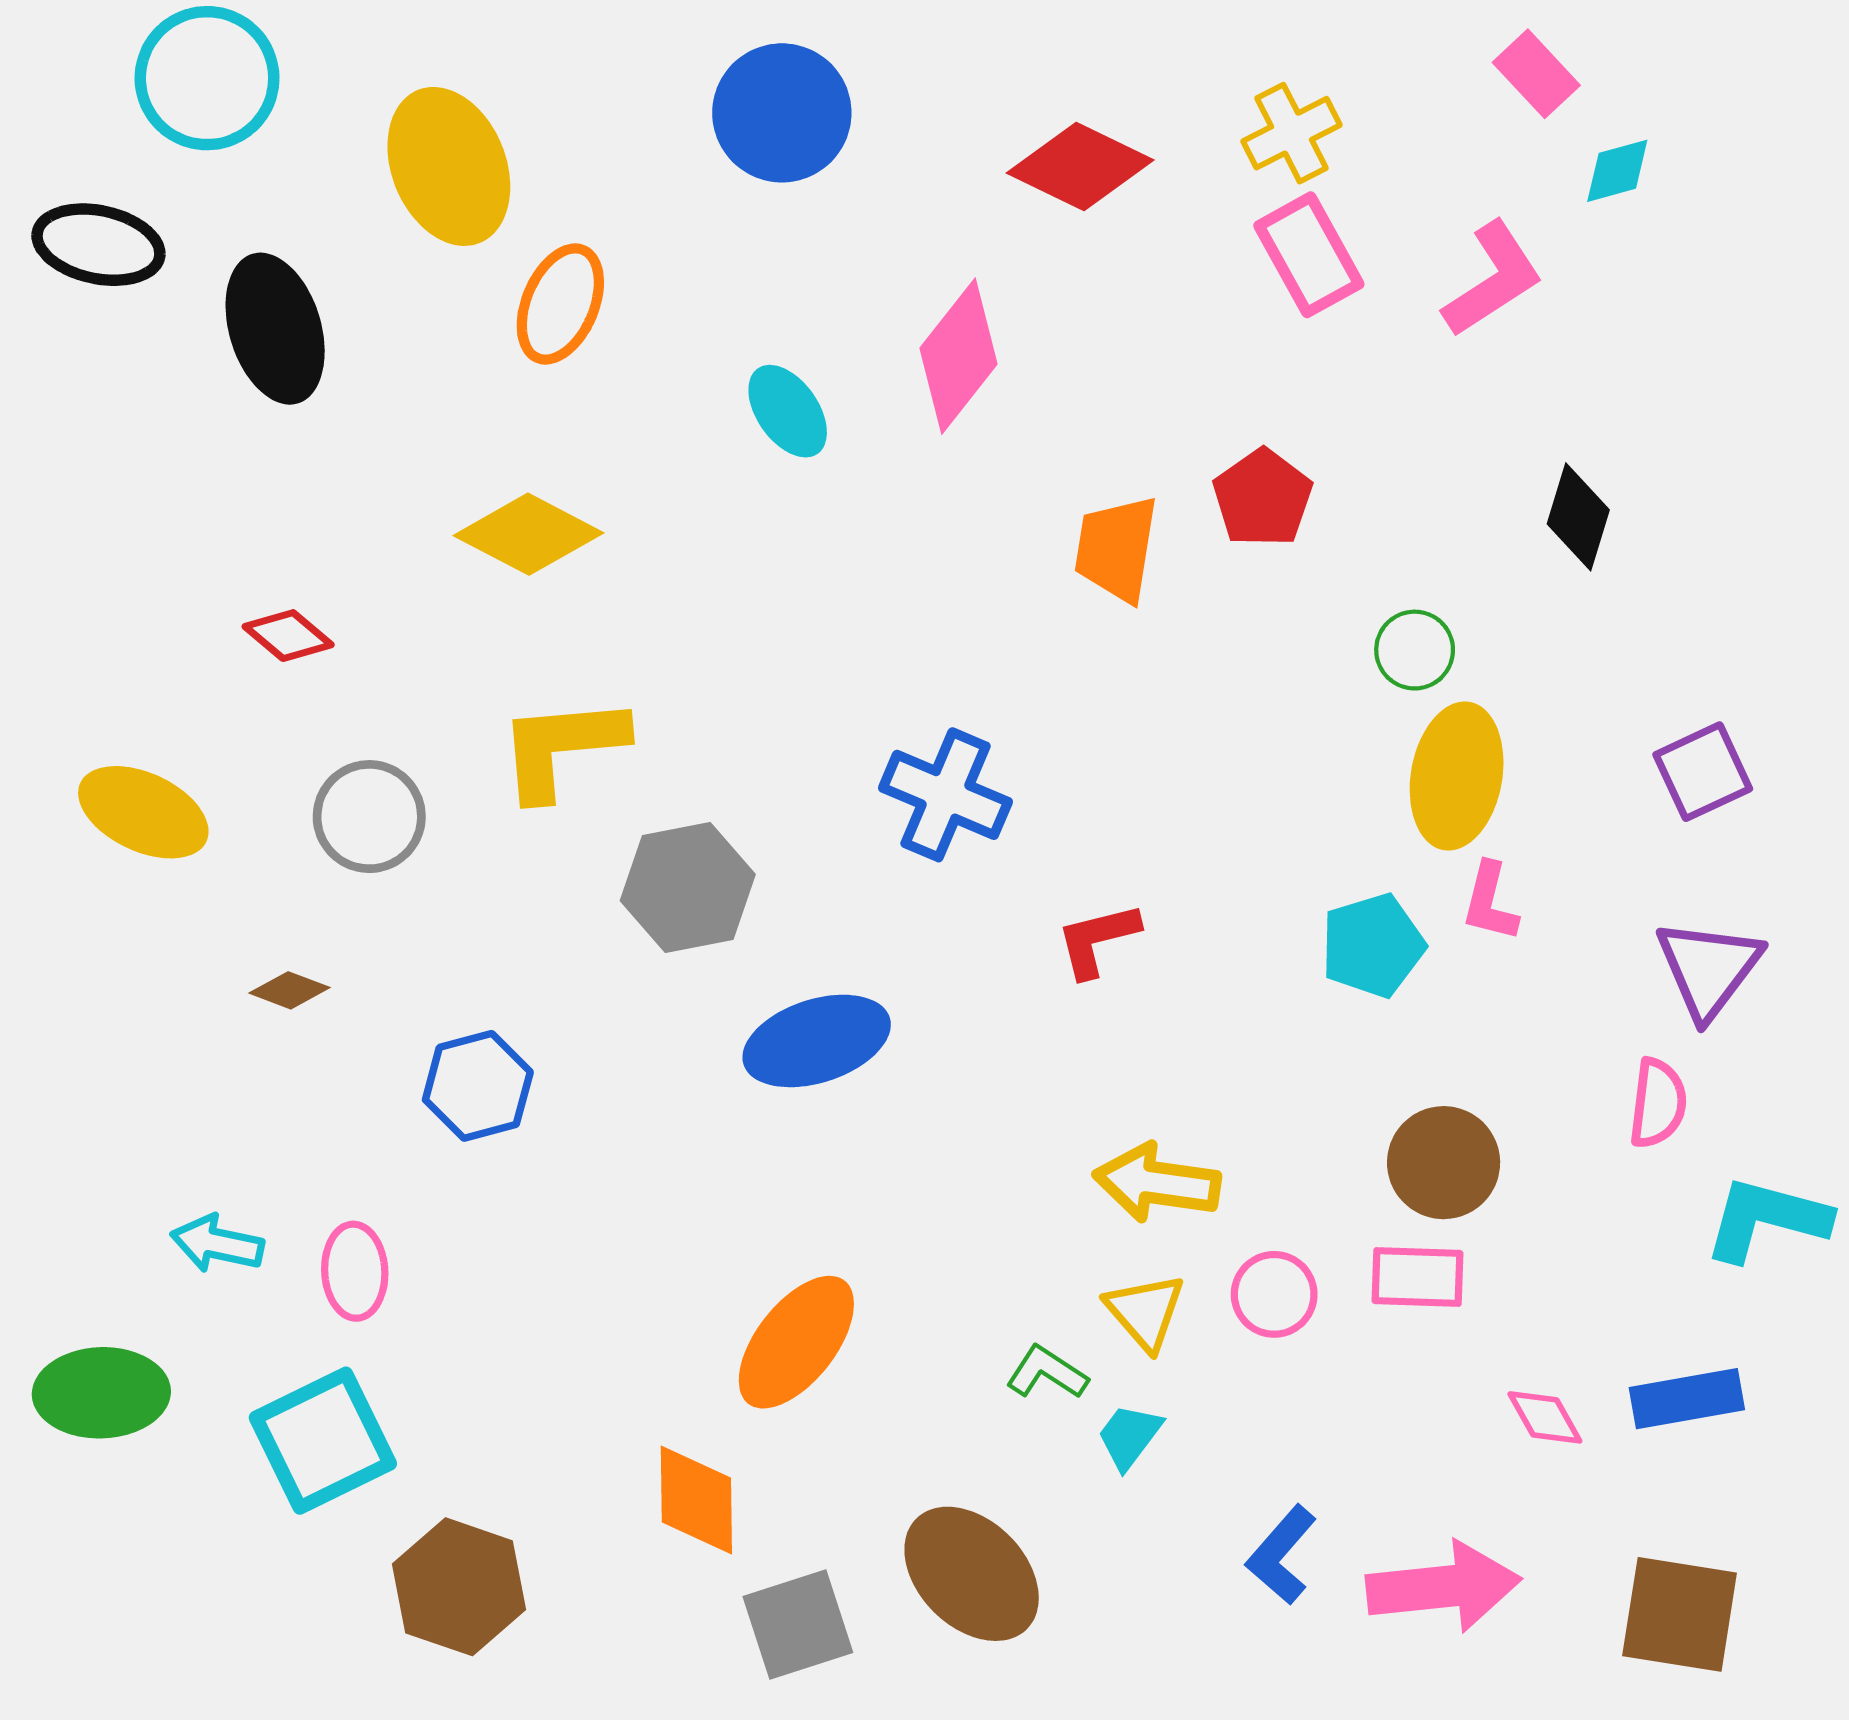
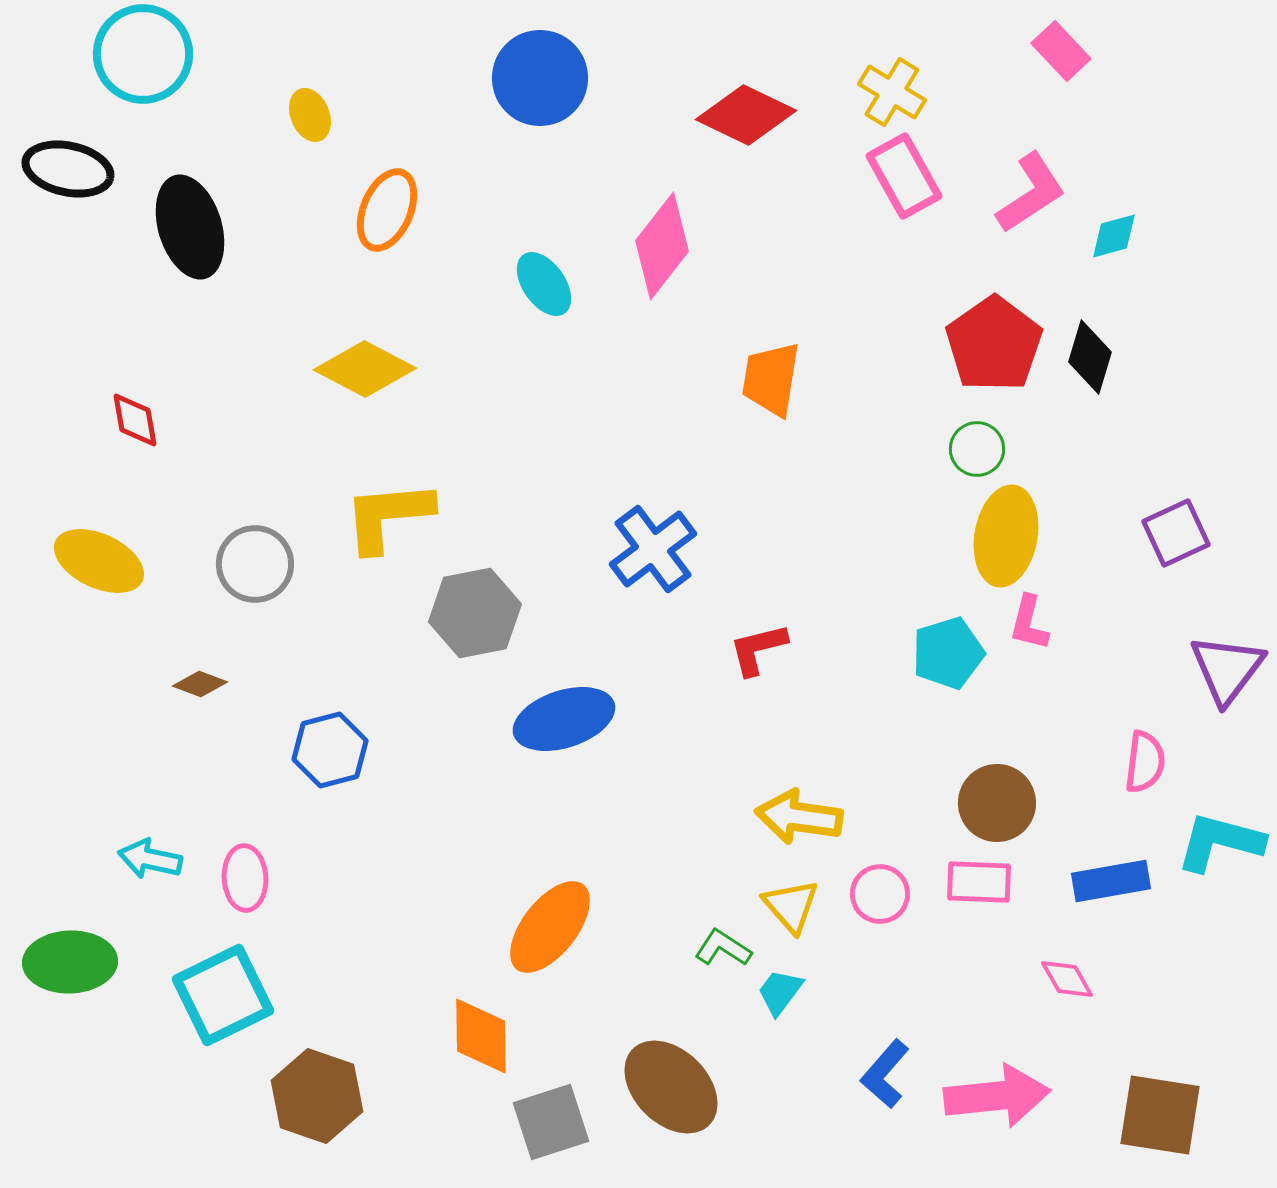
yellow cross: (1292, 133) -> (892, 92), turned -32
yellow ellipse: (449, 166) -> (310, 115), size x0.5
cyan diamond: (1617, 171) -> (1114, 236), moved
red pentagon: (1263, 498) -> (994, 344), moved, size x1.4
red diamond: (288, 636) -> (135, 420), moved, turned 40
blue cross: (945, 795) -> (653, 549), turned 30
purple triangle: (1709, 969) -> (1227, 669), moved
blue rectangle: (1687, 1399) -> (1111, 881), moved

